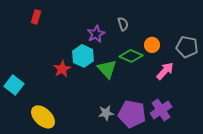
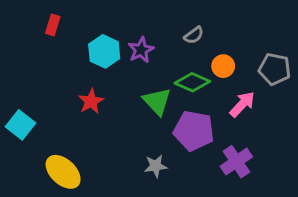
gray semicircle: (123, 24) -> (194, 35), moved, turned 72
cyan hexagon: (83, 56) -> (104, 51), moved
purple pentagon: (132, 114) -> (194, 131), moved

